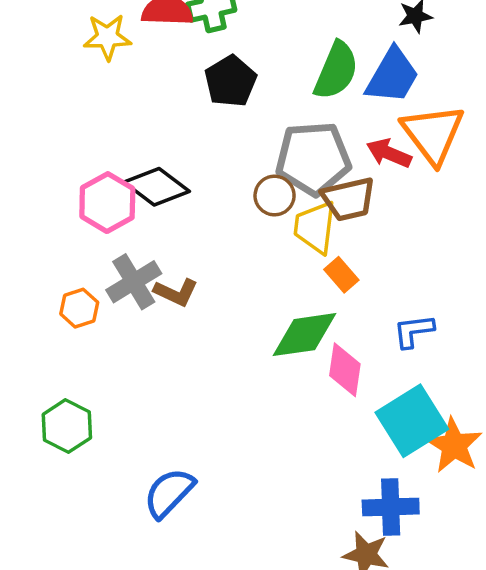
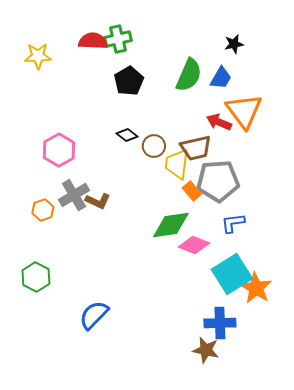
yellow star: (107, 37) -> (38, 56), moved
blue trapezoid: (392, 76) -> (221, 78), size x0.7
gray pentagon: (313, 159) -> (218, 181), moved
black diamond: (157, 187) -> (127, 135), moved, size x0.6
pink diamond: (345, 370) -> (194, 245), turned -76

